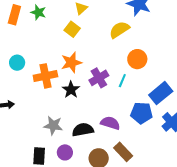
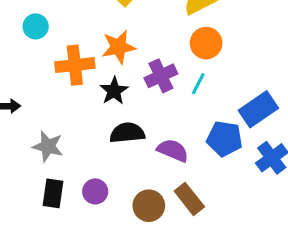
orange circle: (137, 59) -> (206, 43), moved
cyan circle: (17, 63) -> (36, 26), moved
gray star: (53, 125) -> (48, 146), moved
black semicircle: (83, 130) -> (127, 133), moved

